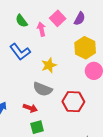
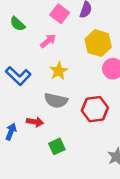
pink arrow: (41, 29) -> (48, 41), moved, turned 72
blue L-shape: (20, 52) -> (18, 76), moved
red arrow: (30, 108) -> (35, 122), moved

